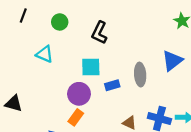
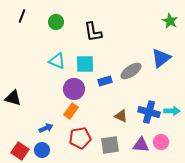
black L-shape: (99, 33) -> (93, 32), turned -35
cyan triangle: (45, 54) -> (57, 61), moved
gray ellipse: (140, 75) -> (131, 71), turned 60

